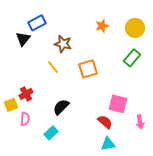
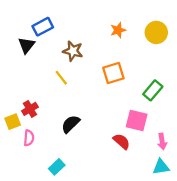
green rectangle: (132, 58) -> (153, 90), moved
orange square: (88, 69) -> (113, 73), moved
cyan rectangle: (51, 133) -> (57, 167), moved
cyan triangle: (108, 144) -> (161, 167), moved

